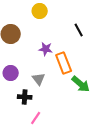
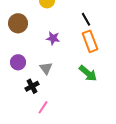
orange rectangle: (64, 63) -> (90, 41), moved
black cross: (25, 97) -> (32, 86), turned -32

